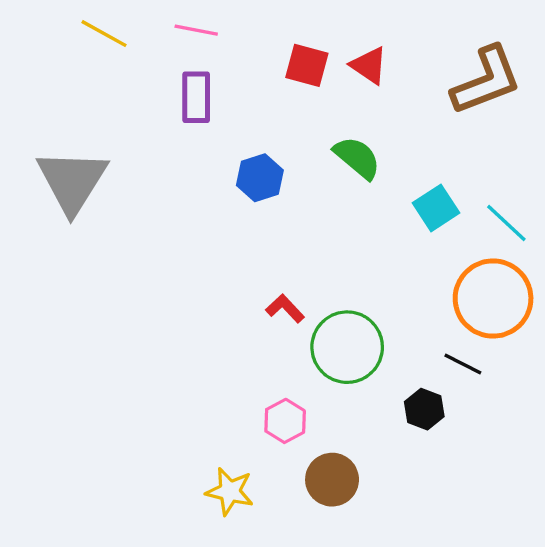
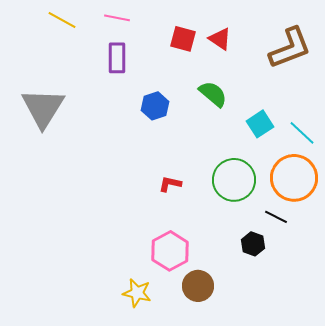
red L-shape: (285, 309) -> (170, 184), turned -35
green circle: (347, 347) -> (234, 180), moved
pink hexagon: (285, 421) -> (170, 251), size x1.5

